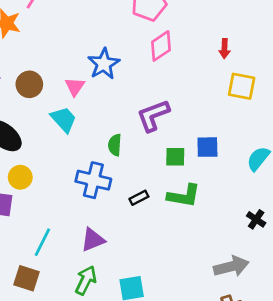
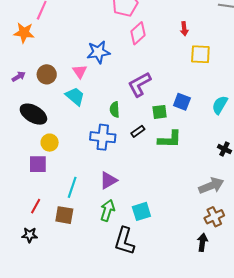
blue star: (104, 64) -> (98, 52), turned 30
blue square: (207, 147) -> (182, 102), turned 30
black rectangle: (139, 198) -> (138, 131), moved

